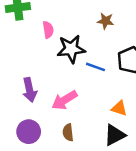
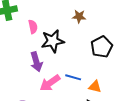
blue line: (96, 67) -> (73, 77), moved
purple arrow: (30, 90) -> (36, 62), moved

